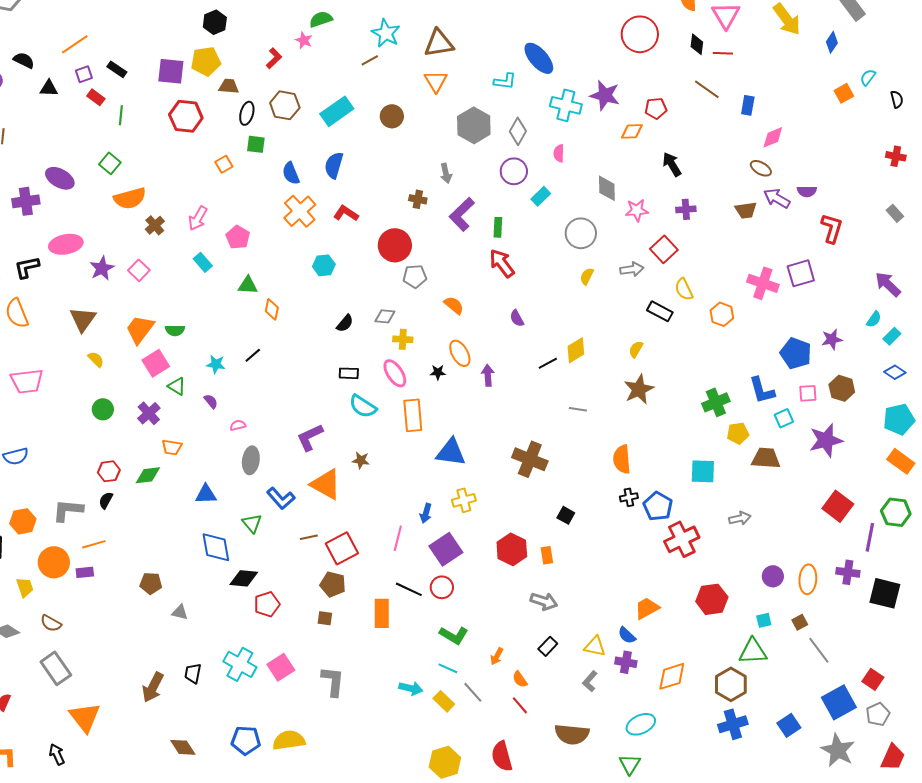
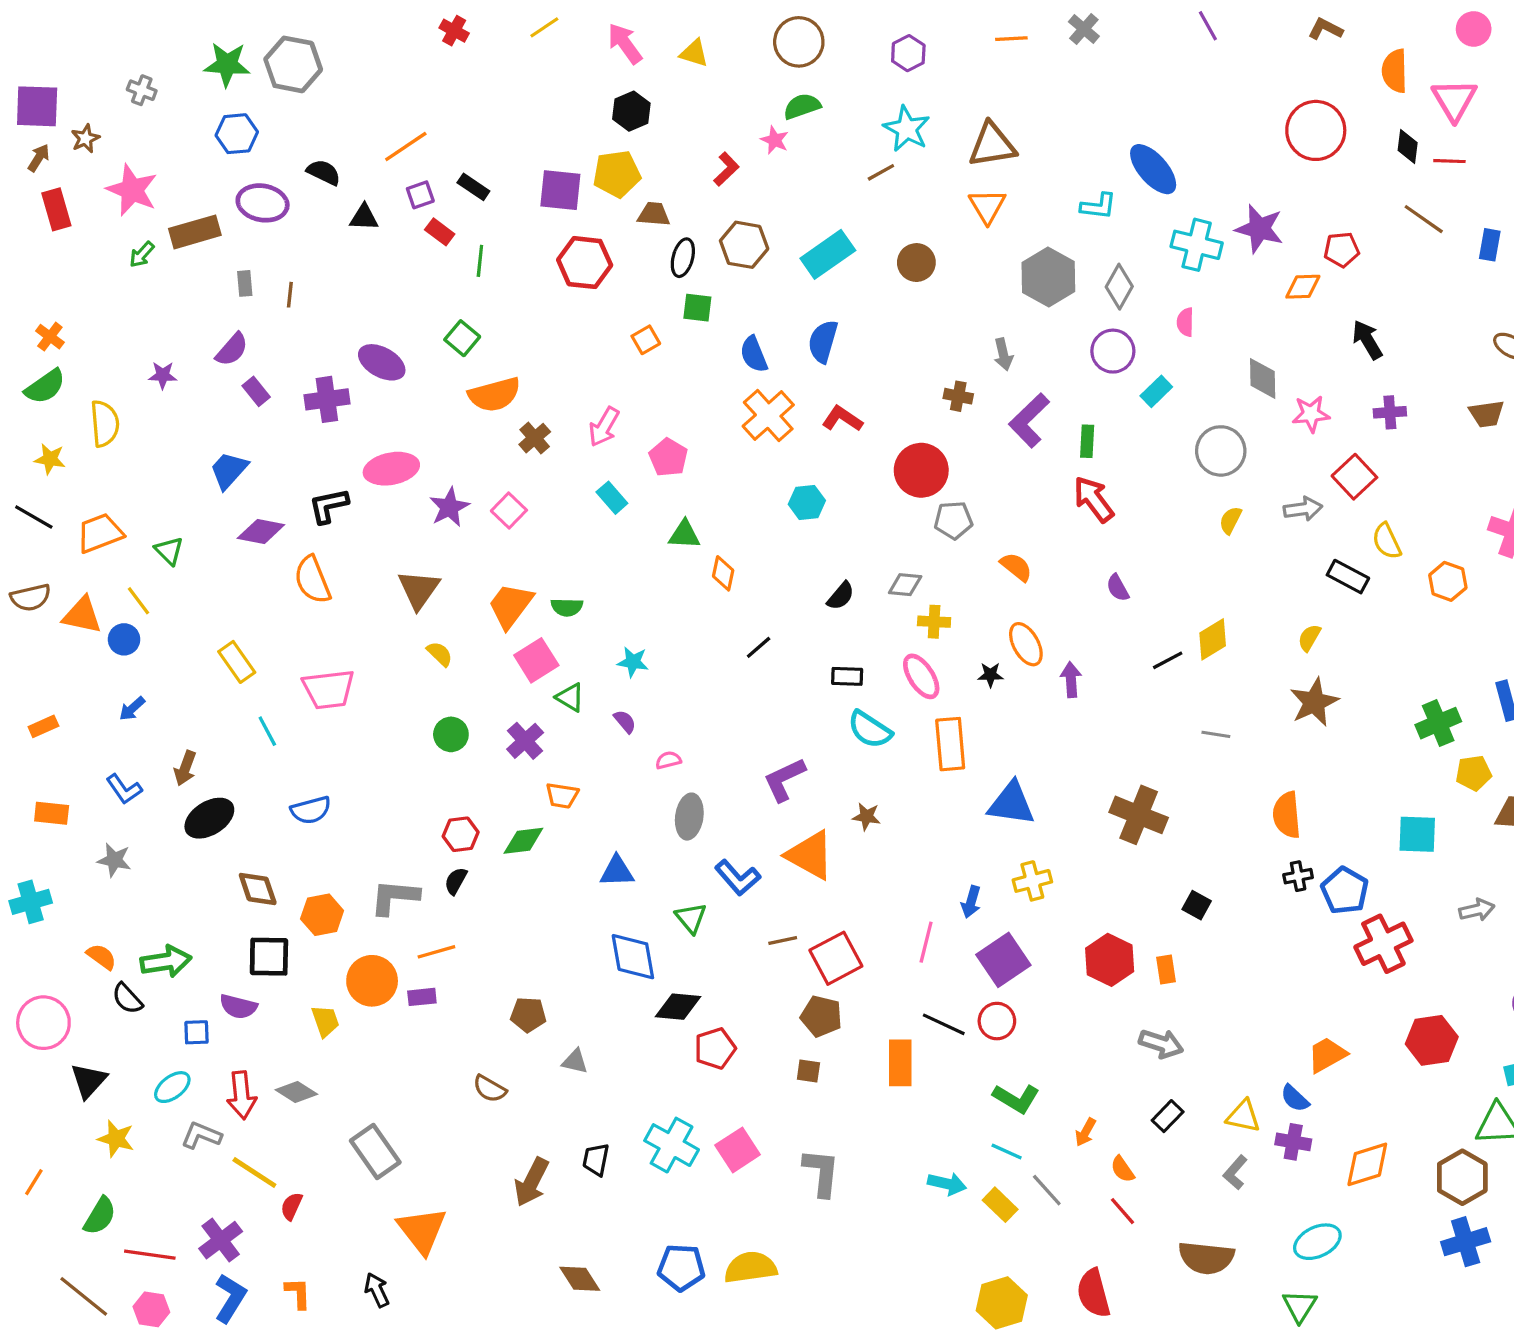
black line: (253, 355) -> (759, 647), moved
brown semicircle: (51, 623) -> (490, 1089), moved

